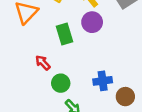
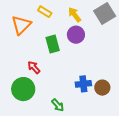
green circle: (61, 83) -> (23, 89), moved, size x1.5
brown circle: (125, 97) -> (102, 88), moved

